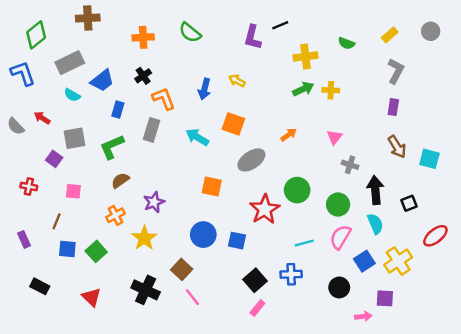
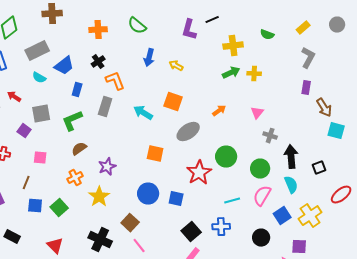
blue arrow: (204, 89) -> (149, 58), moved
brown arrow: (397, 147) -> (324, 108), moved

